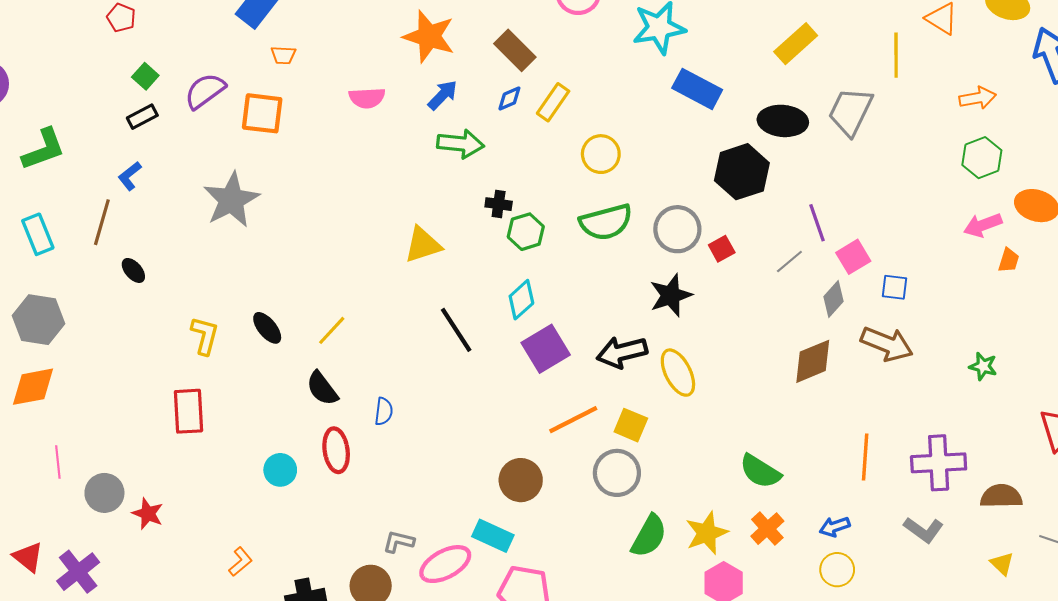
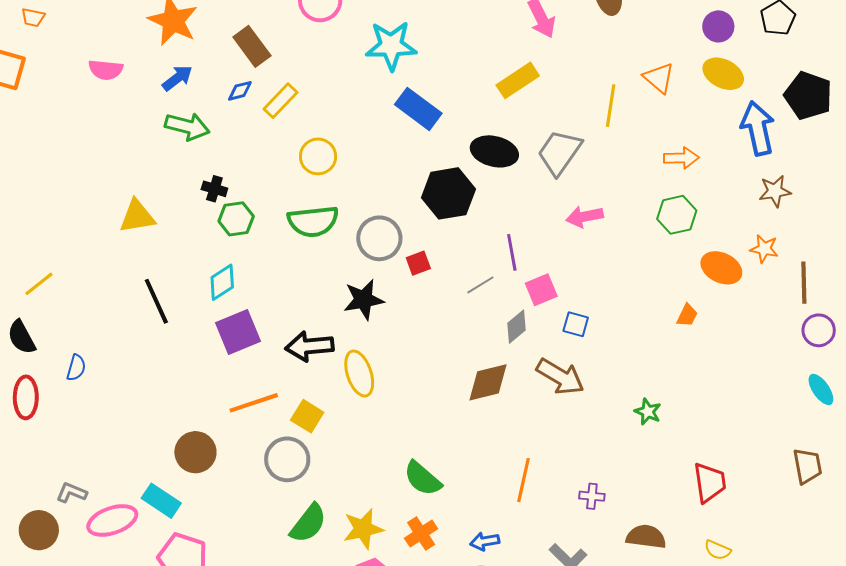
pink arrow: (983, 225) -> (585, 217), moved
purple cross: (939, 463) -> (592, 496), size x0.5

